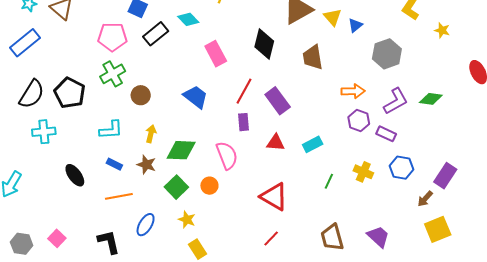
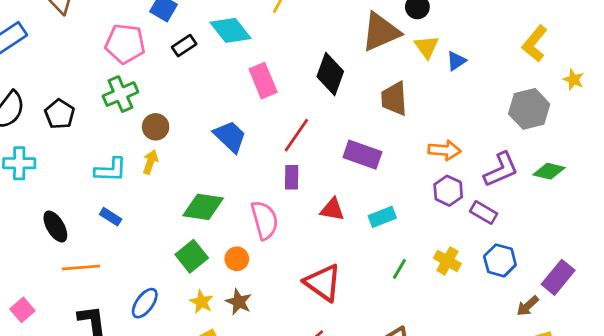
cyan diamond: (188, 19) -> (231, 30), size x1.4
black rectangle: (156, 34) -> (184, 46), size x0.7
gray hexagon: (387, 54) -> (529, 109), moved
black pentagon: (70, 93) -> (60, 114), size x0.7
purple rectangle: (278, 101) -> (362, 155), moved, turned -40
yellow arrow: (151, 134) -> (150, 162), moved
brown star: (146, 165) -> (239, 302), moved
orange line: (119, 196) -> (81, 268), moved

